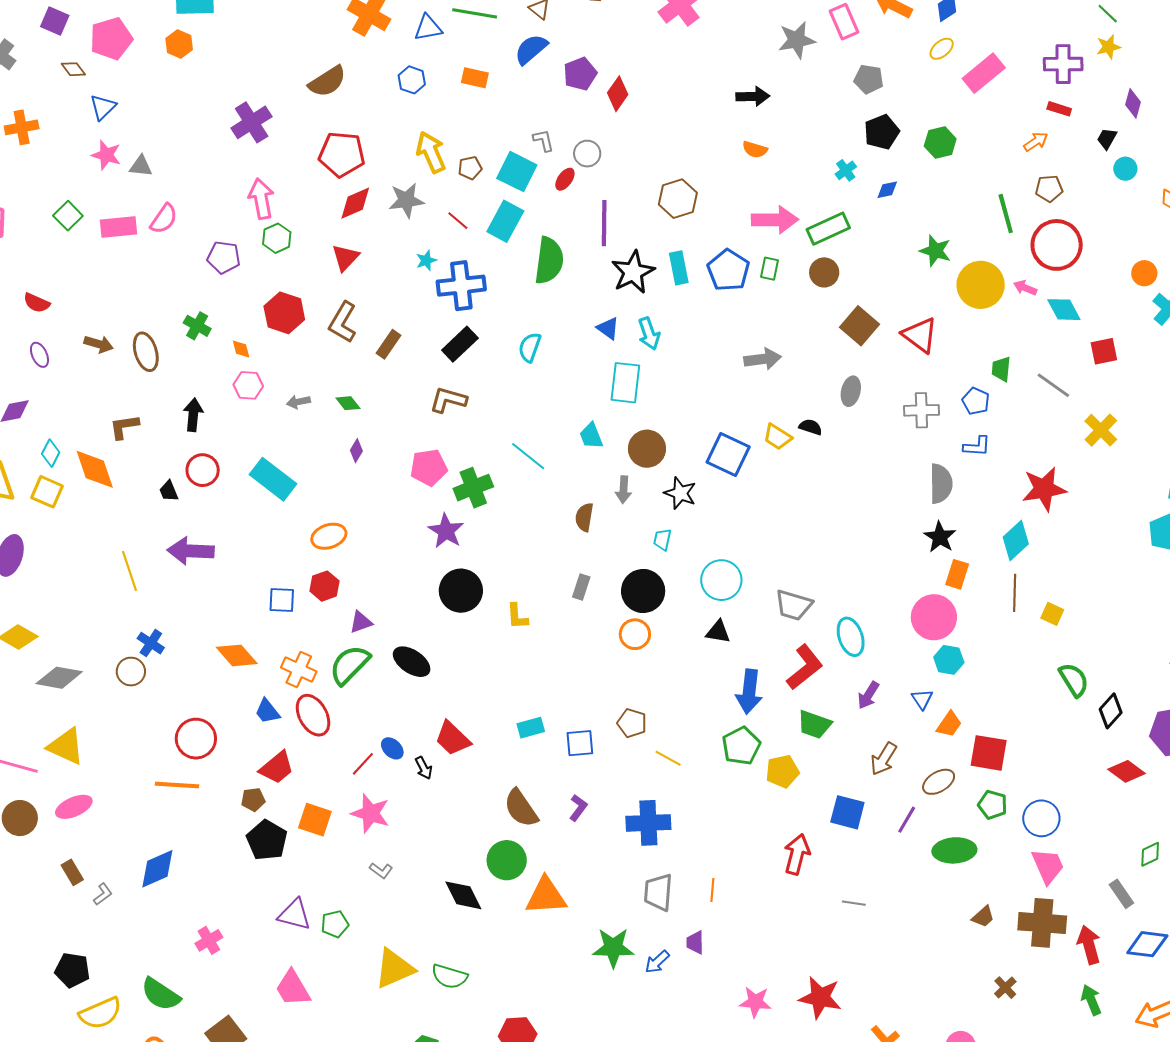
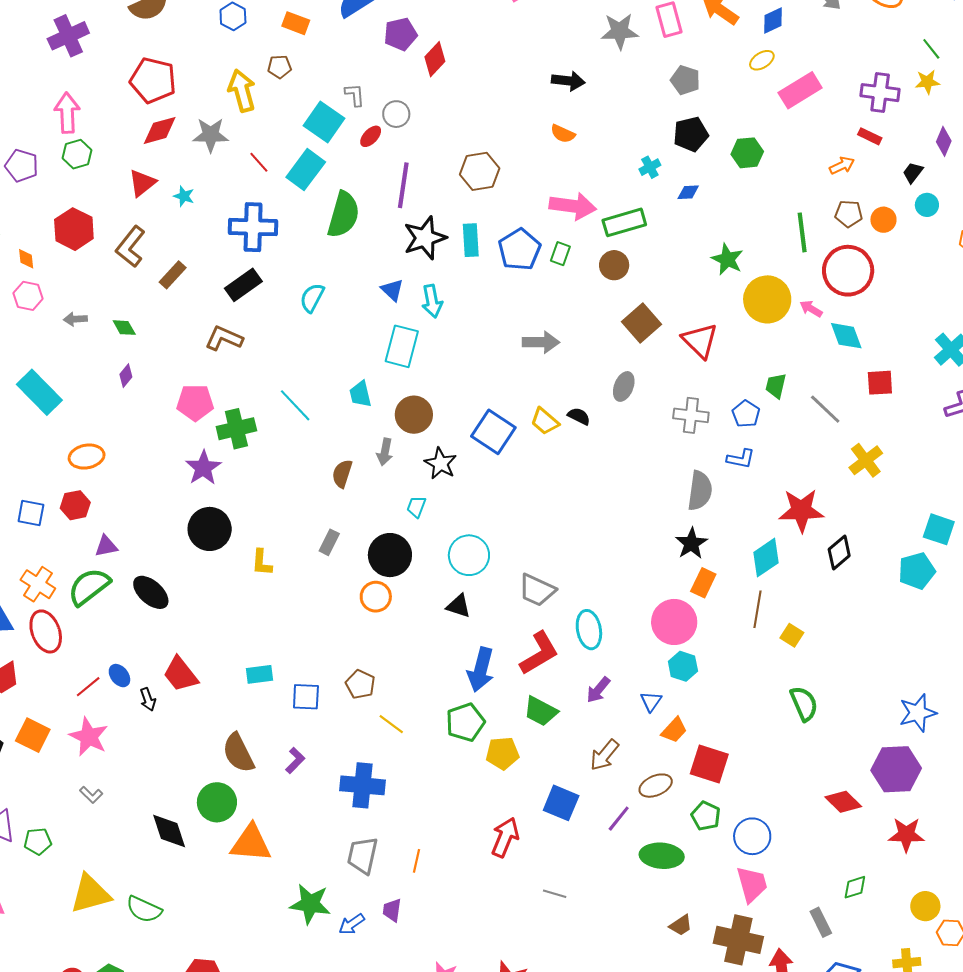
brown pentagon: (470, 168) -> (280, 67), moved
cyan star: (426, 260) -> (184, 196), moved, turned 30
orange circle: (1144, 273) -> (883, 220), moved
black diamond: (1111, 711) -> (839, 553), moved

